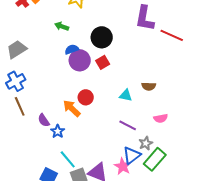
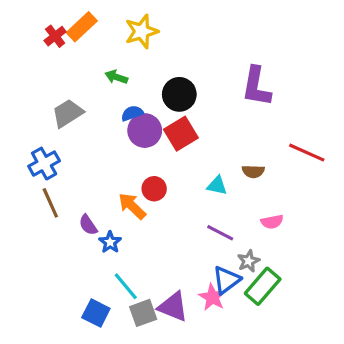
purple L-shape: (145, 18) -> (256, 86), moved
red line: (172, 35) -> (307, 153), moved
gray trapezoid: (17, 49) -> (68, 113), moved
red square: (103, 62) -> (181, 134), size x1.5

